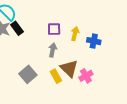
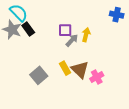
blue cross: (94, 41) -> (117, 15), moved
gray arrow: (53, 50) -> (72, 40), moved, turned 32
yellow rectangle: (56, 76) -> (65, 68), moved

